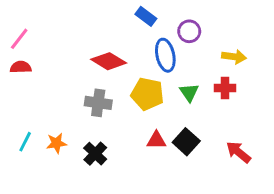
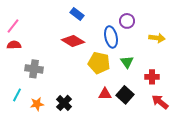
blue rectangle: (146, 16) -> (77, 14), moved
red cross: (225, 88) -> (152, 77), moved
gray cross: (98, 103) -> (34, 69), moved
orange star: (56, 143) -> (37, 104), moved

